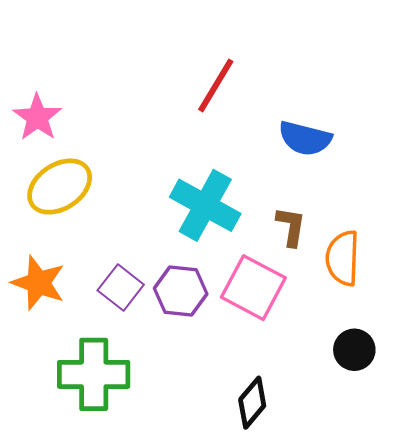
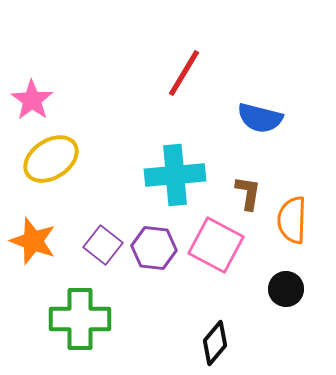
cyan cross: (205, 205) -> (175, 175), turned -34
black circle: (354, 350) -> (286, 289), moved

